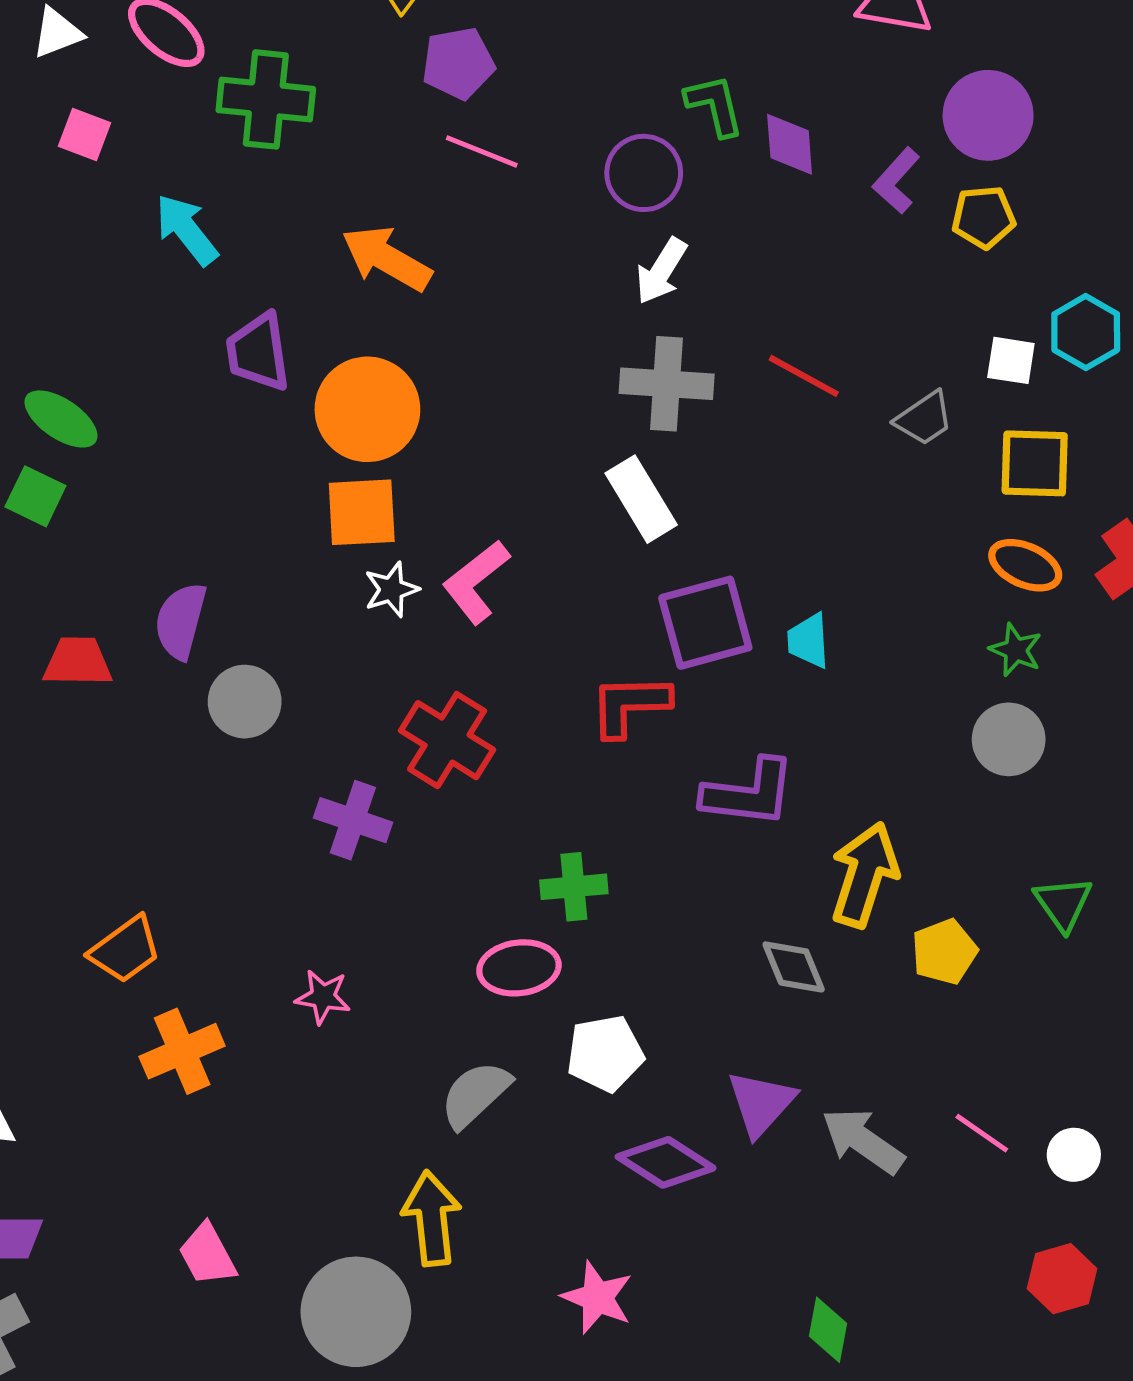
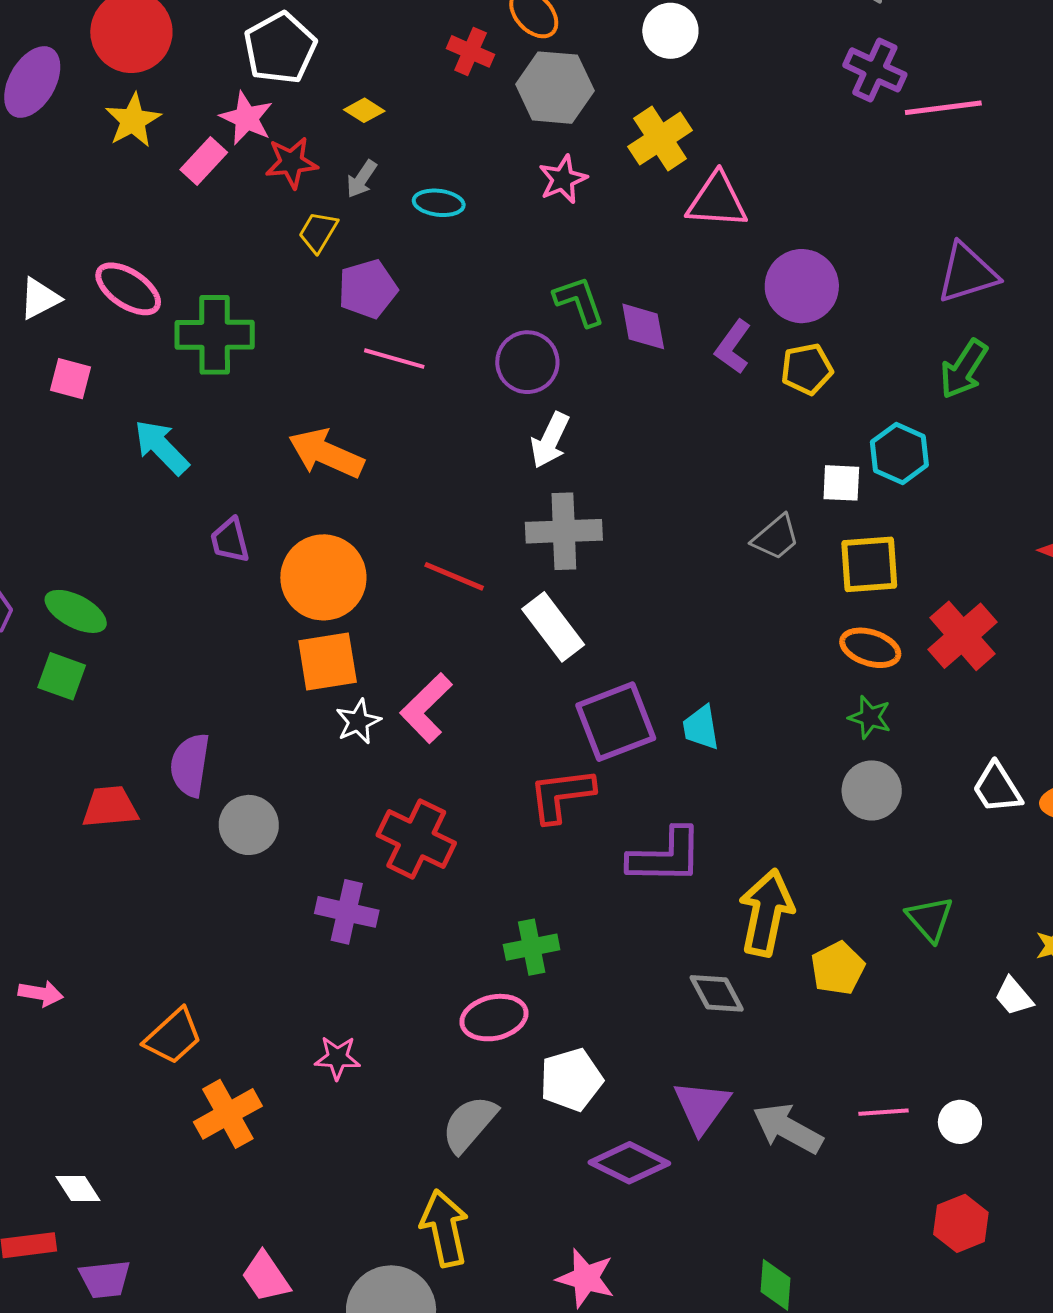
purple trapezoid: (258, 352) -> (230, 540), size x0.7
red line: (804, 376) -> (454, 576), moved
pink line: (982, 1133) -> (883, 1112), turned -33

